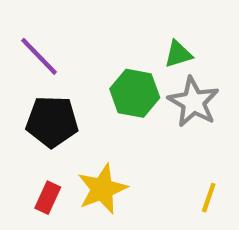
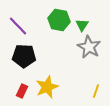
green triangle: (178, 54) -> (82, 25), turned -40
green hexagon: (135, 93) -> (59, 20), moved

